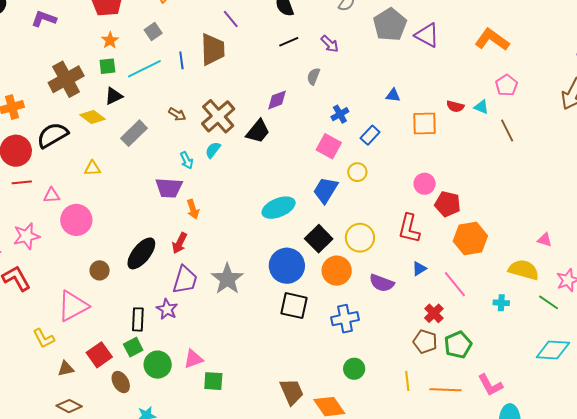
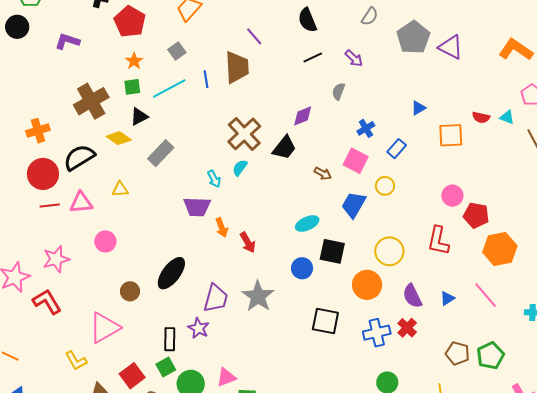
blue triangle: (393, 95) -> (418, 108), turned -35
brown arrow: (177, 114) -> (323, 173), moved
pink triangle: (52, 195) -> (81, 203), moved, size x1.4
cyan ellipse: (279, 208) -> (307, 224), size x0.7
pink circle: (76, 220) -> (105, 241), size x0.7
black square: (319, 239) -> (332, 251), moved, turned -32
red arrow: (180, 243) -> (248, 242), moved, turned -55
blue circle: (287, 266) -> (302, 268), moved, size x0.6
blue triangle: (419, 269) -> (447, 298), moved
purple semicircle: (382, 283) -> (412, 296), turned 45
red cross: (434, 313) -> (407, 328), moved

